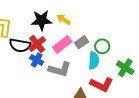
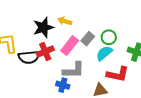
red cross: (37, 44) -> (45, 52), turned 30
blue cross: (37, 60) -> (63, 85), moved
cyan semicircle: (94, 61) -> (104, 53), turned -120

